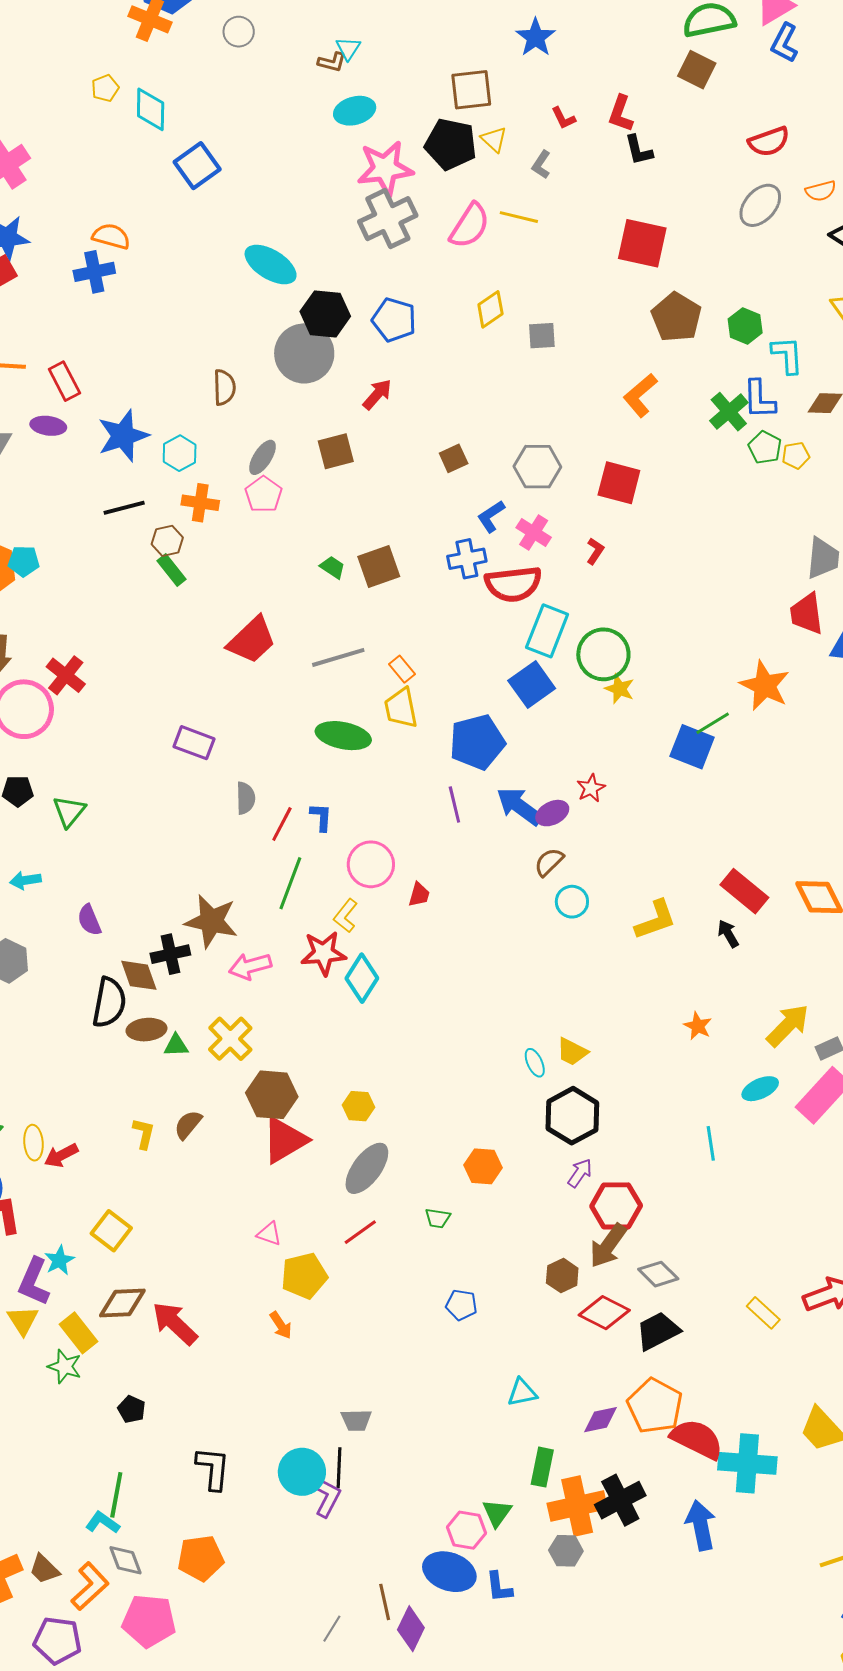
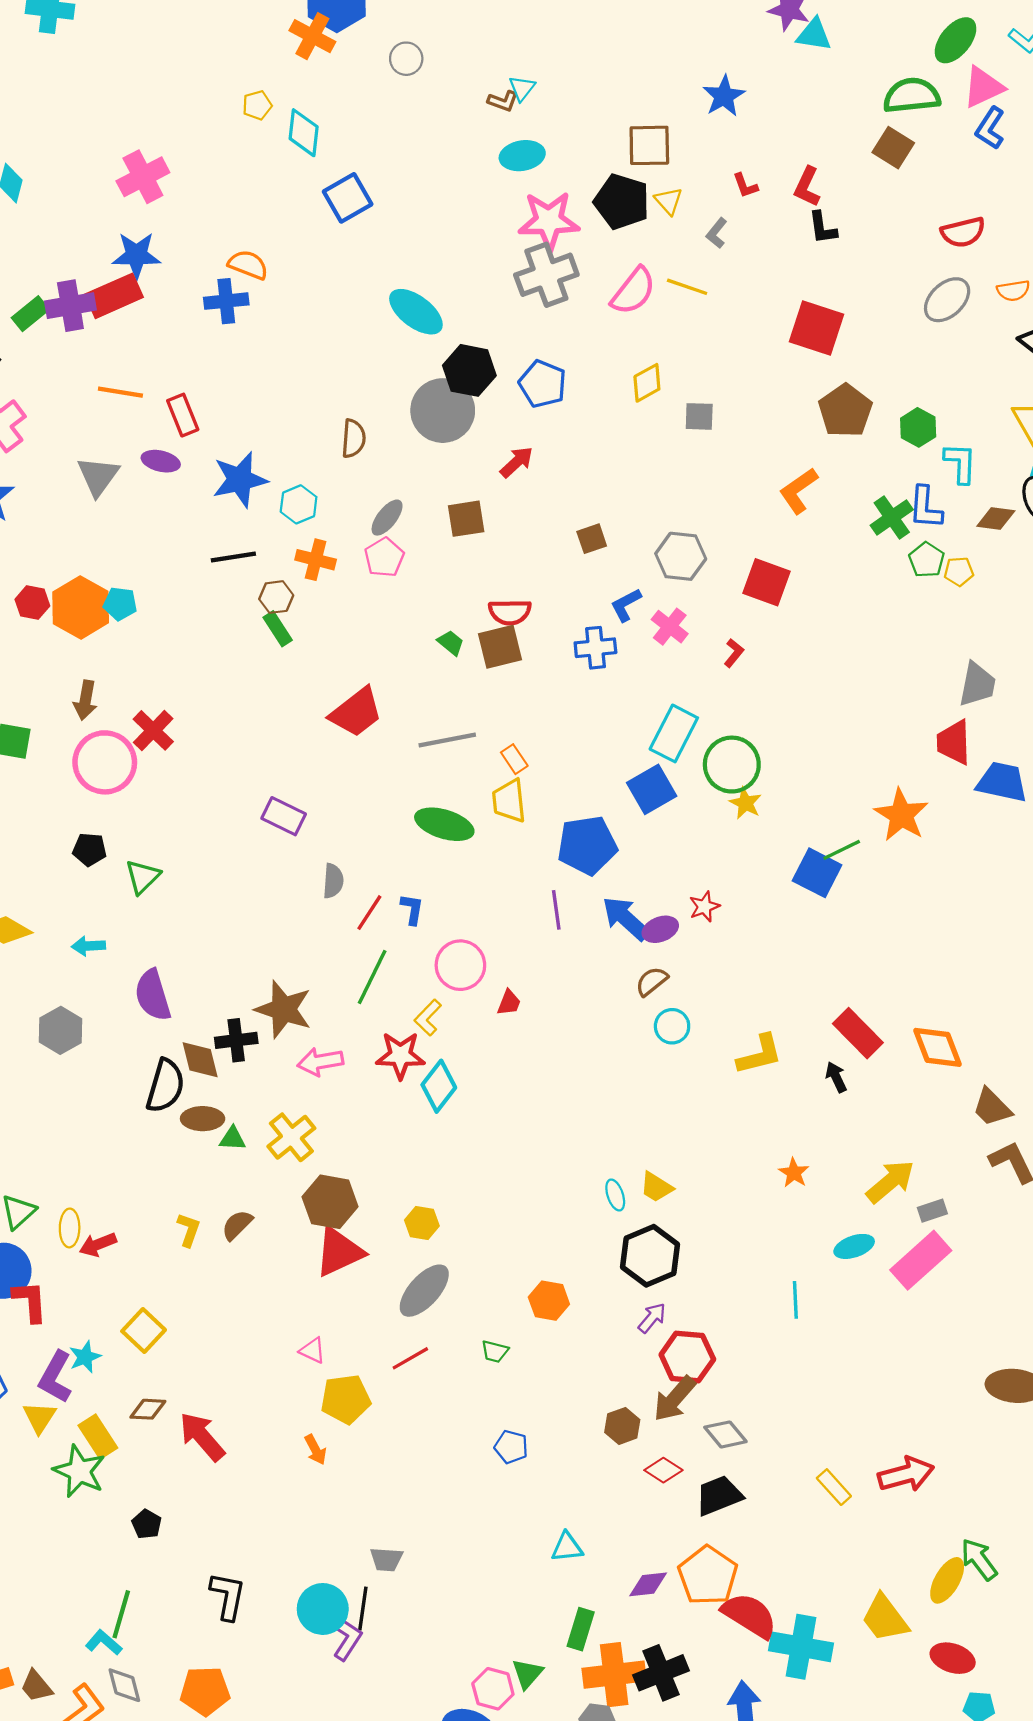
red semicircle: (513, 584) -> (510, 612), moved, size x0.7
purple semicircle: (89, 920) -> (153, 995), size x1.5
brown diamond: (122, 1303) -> (148, 1409), size x0.7
red diamond: (604, 1313) -> (663, 1470), size x0.7
green star: (65, 1367) -> (79, 1471), size x1.4

